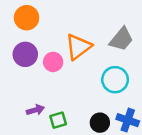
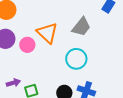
orange triangle: (78, 47) -> (47, 33), turned -40

